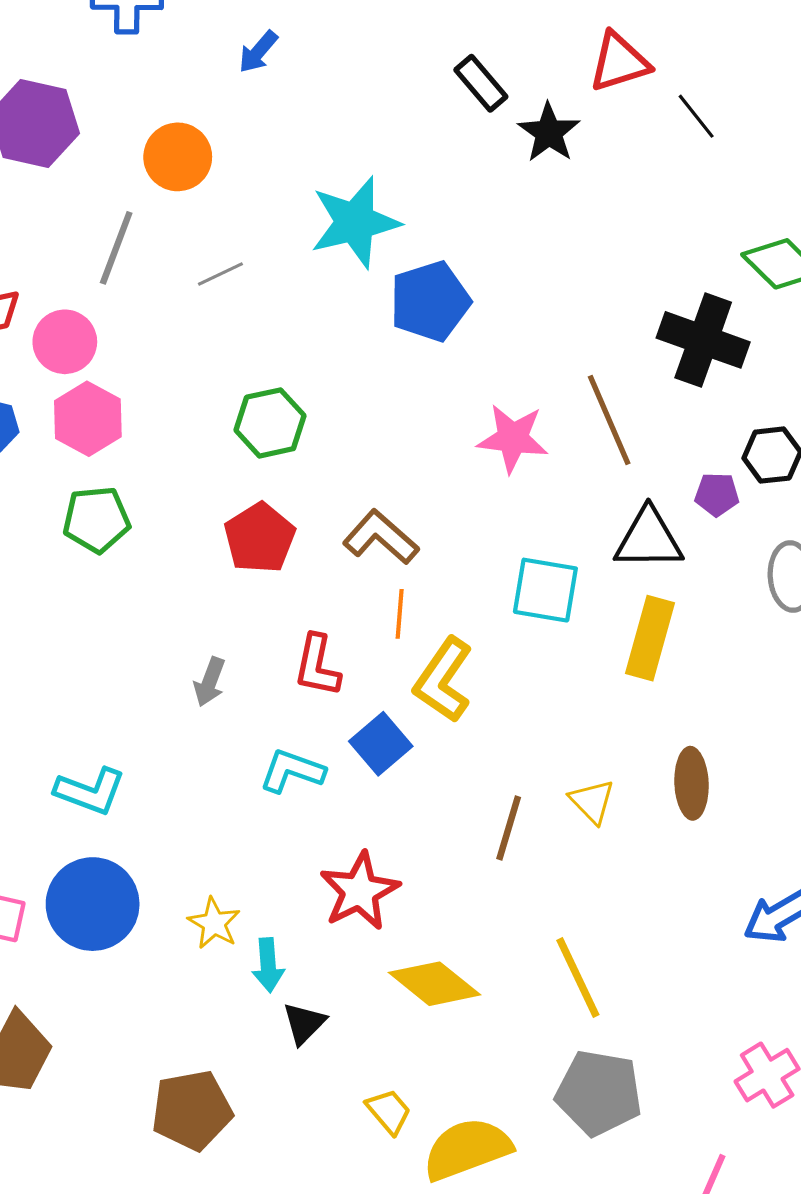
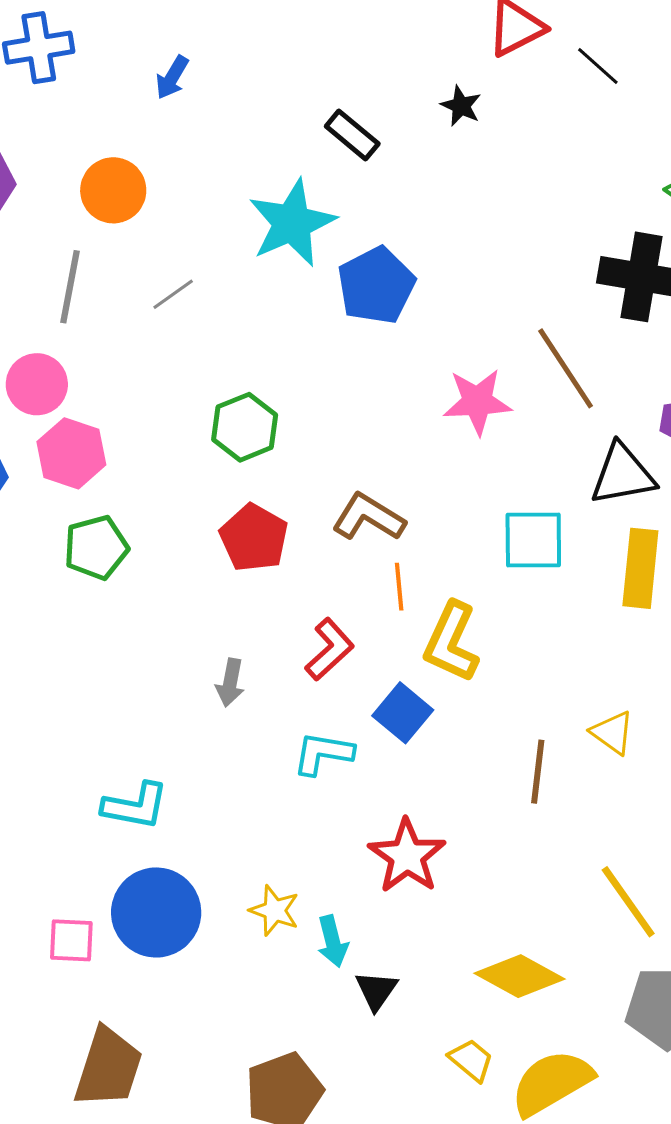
black rectangle: (481, 83) -> (352, 135), moved
black star: (549, 133) -> (461, 106), size x0.7
red L-shape: (317, 666) -> (330, 649), turned -134
yellow diamond: (434, 984) -> (520, 976), moved

